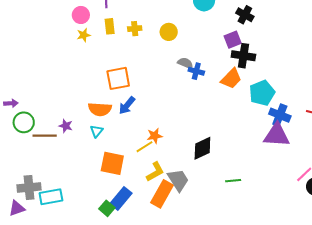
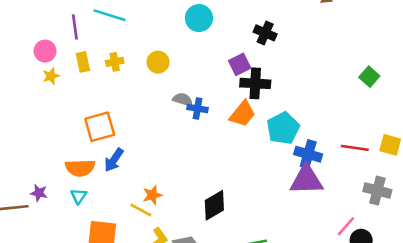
black cross: (245, 15) -> (265, 33), moved
yellow line: (144, 147) -> (141, 210), turned 66

